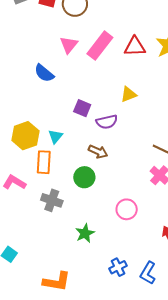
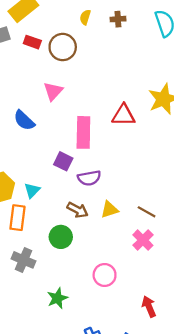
pink rectangle: (100, 46) -> (83, 132), moved, turned -40
red triangle: (135, 47) -> (123, 115), moved
yellow triangle: (129, 94) -> (109, 210), moved

